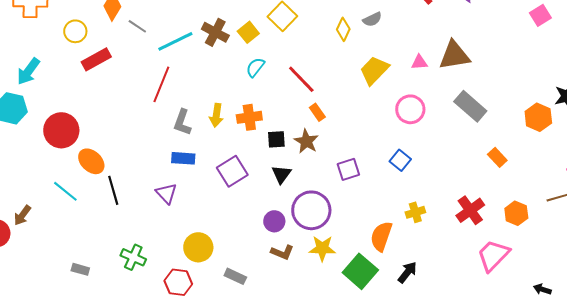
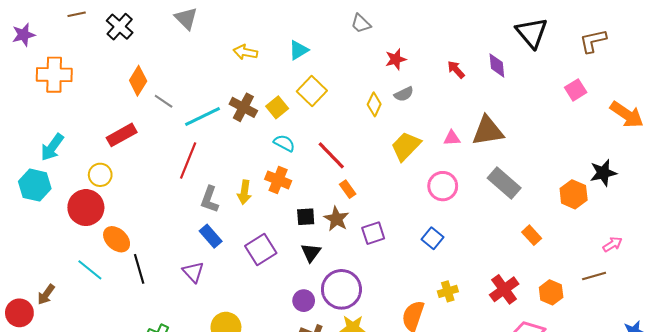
yellow circle: (75, 31) -> (100, 175), moved
cyan semicircle: (255, 67) -> (284, 143), turned 80
orange cross: (249, 117) -> (278, 180), moved, turned 30
blue rectangle: (183, 158) -> (211, 236), turned 45
purple square: (348, 169) -> (373, 233), moved

